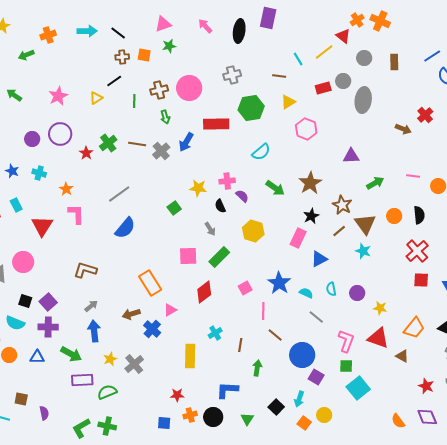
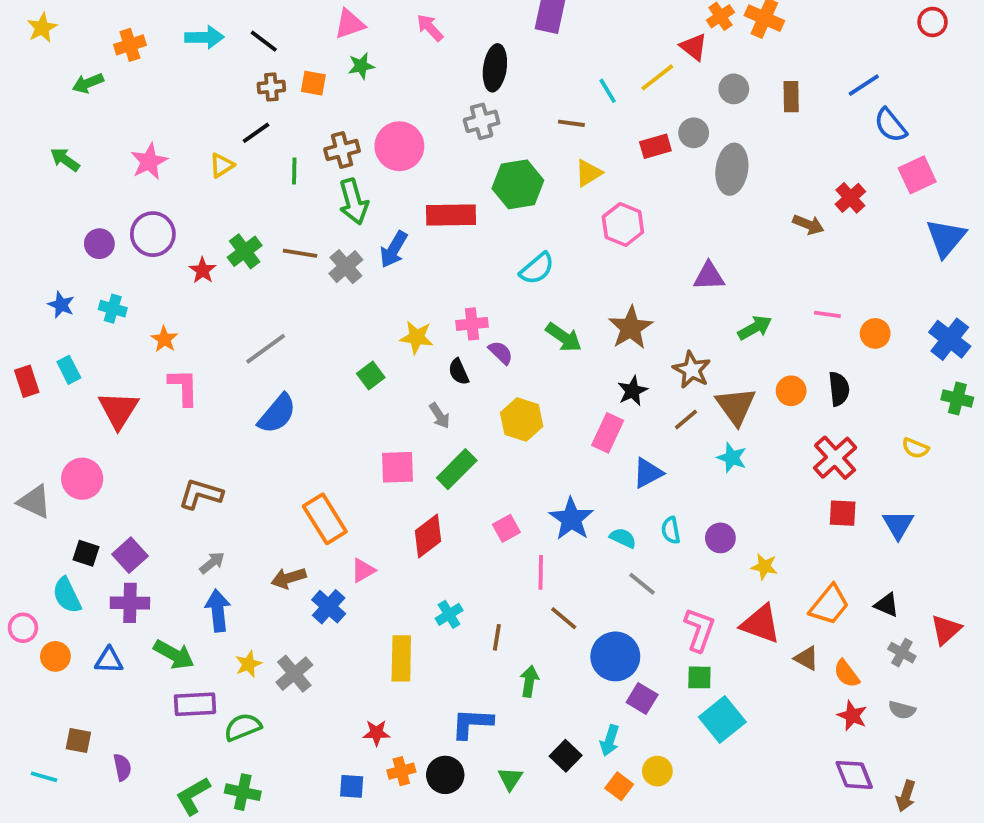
black ellipse: (239, 31) -> (495, 68), moved
green arrow: (165, 117) -> (354, 202), size x1.6
cyan semicircle: (15, 323) -> (67, 595), turned 42
orange semicircle: (398, 421) -> (847, 674), moved

